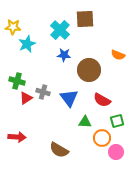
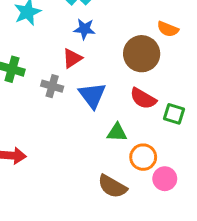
brown circle: (89, 70) -> (142, 54), moved
red triangle: (26, 98) -> (72, 58), moved
green square: (117, 121) -> (174, 114), moved, turned 32
brown semicircle: (59, 150) -> (112, 186), moved

